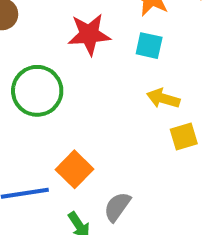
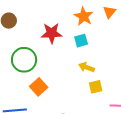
cyan square: (149, 46) -> (81, 41), turned -32
orange square: (75, 169) -> (39, 87), moved

